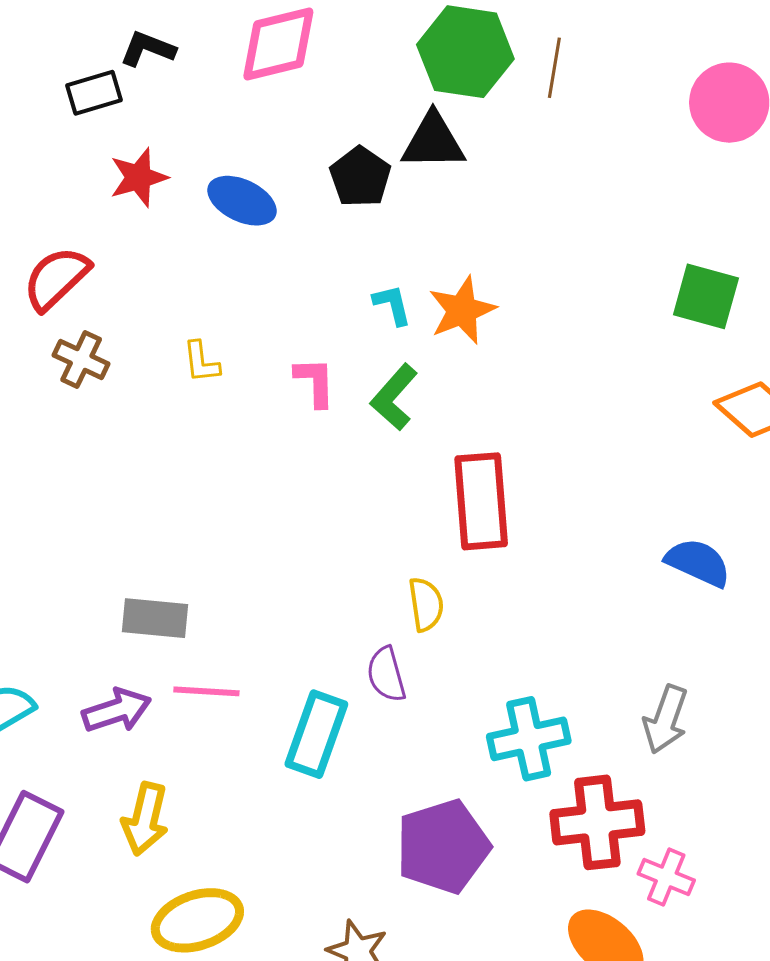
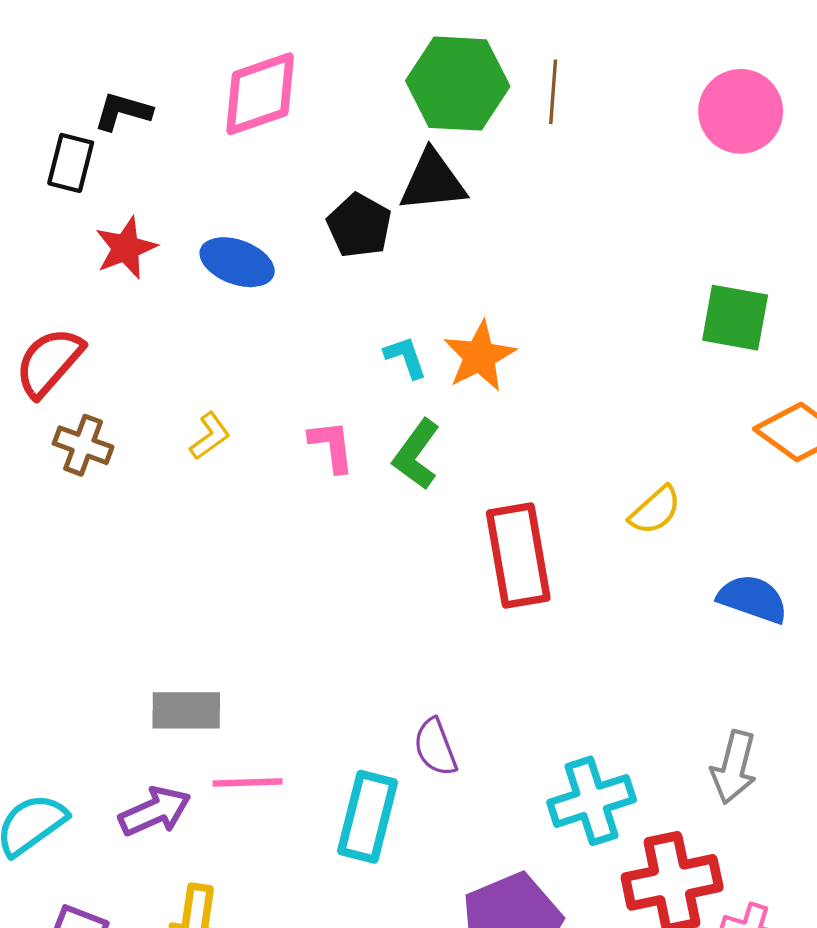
black rectangle: (94, 93) -> (71, 163), turned -54
yellow L-shape: (201, 362) -> (210, 436), turned -114
yellow semicircle: (426, 604) -> (655, 510), moved, turned 62

